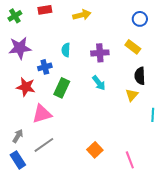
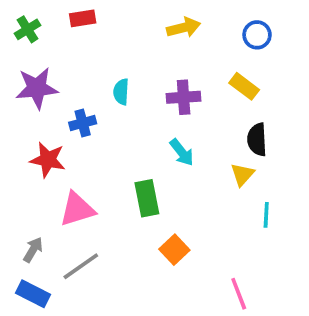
yellow arrow: (82, 15) -> (184, 28), moved
green rectangle: (62, 88) -> (147, 198), moved, turned -36
cyan line: (153, 115) -> (266, 215), moved
orange square: (95, 150) -> (174, 250), moved
blue rectangle: (18, 160) -> (33, 294), turned -30

